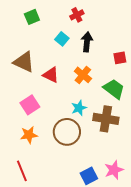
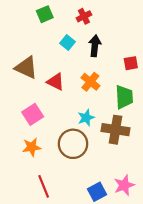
green square: (32, 17) -> (45, 14), moved
green trapezoid: (114, 89) -> (124, 97), turned 50
red line: (22, 171) -> (44, 186), moved

